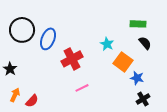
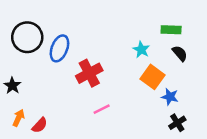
cyan star: (107, 44) -> (141, 50), moved

